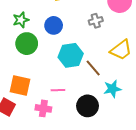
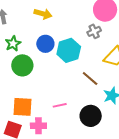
gray cross: (96, 21) -> (94, 31), moved
cyan hexagon: (71, 55) -> (69, 50), moved
pink cross: (43, 108) -> (38, 126), moved

